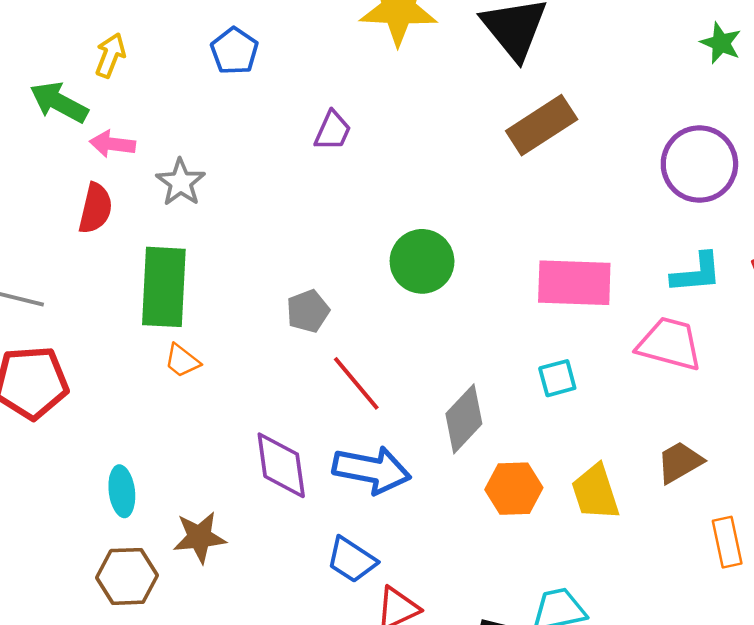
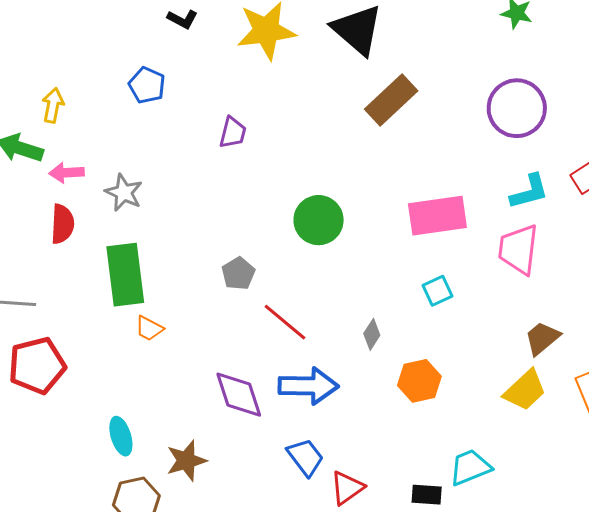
pink trapezoid: (670, 344) -> (518, 249), turned -88
gray diamond: (464, 419) -> (372, 334), size x0.6
yellow trapezoid: (595, 492) -> (525, 390), moved, turned -105
blue trapezoid: (352, 560) -> (305, 457), turned -150

